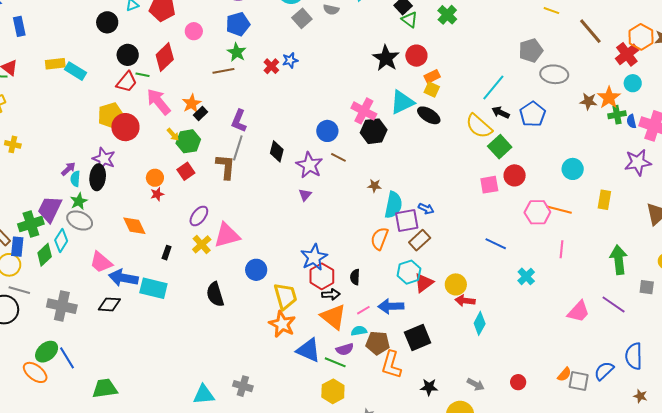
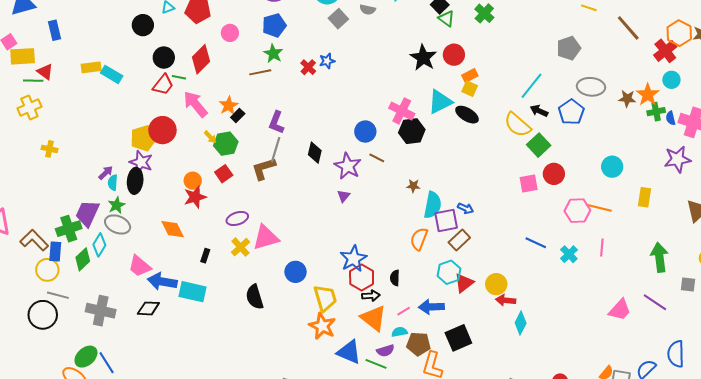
gray ellipse: (554, 74) -> (591, 87), moved
yellow pentagon: (111, 115) -> (143, 138), moved
brown L-shape: (226, 167) -> (264, 169), turned -112
red star: (157, 194) -> (195, 197), size x1.6
purple ellipse: (199, 216) -> (237, 218), turned 35
cyan cross: (526, 276) -> (569, 254), moved

